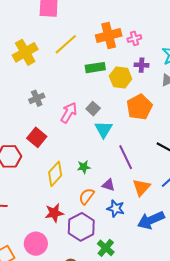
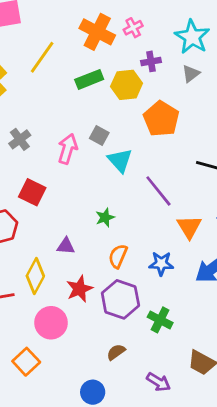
orange cross: (109, 35) -> (97, 32), turned -35
yellow diamond: (55, 174) -> (35, 276), moved
purple triangle: (108, 185) -> (66, 246), moved
pink circle: (36, 244) -> (51, 323), moved

